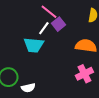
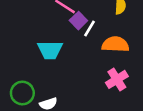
white line: (44, 28) -> (90, 28), moved

